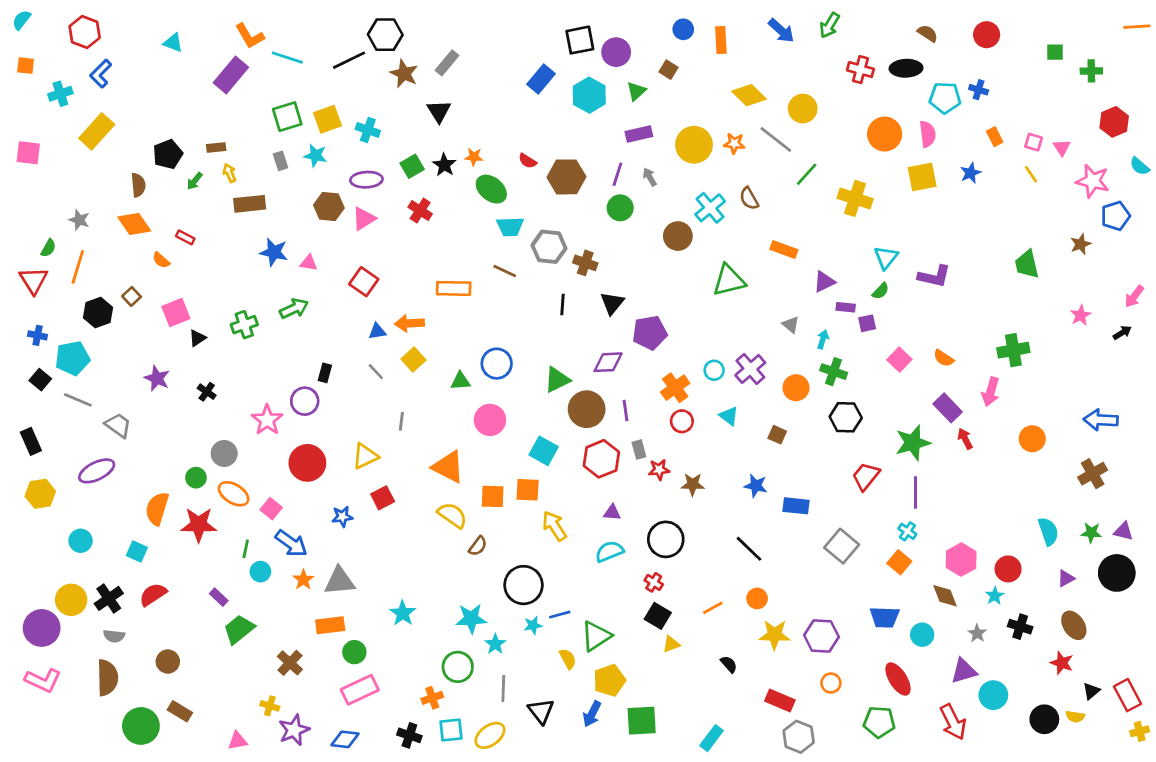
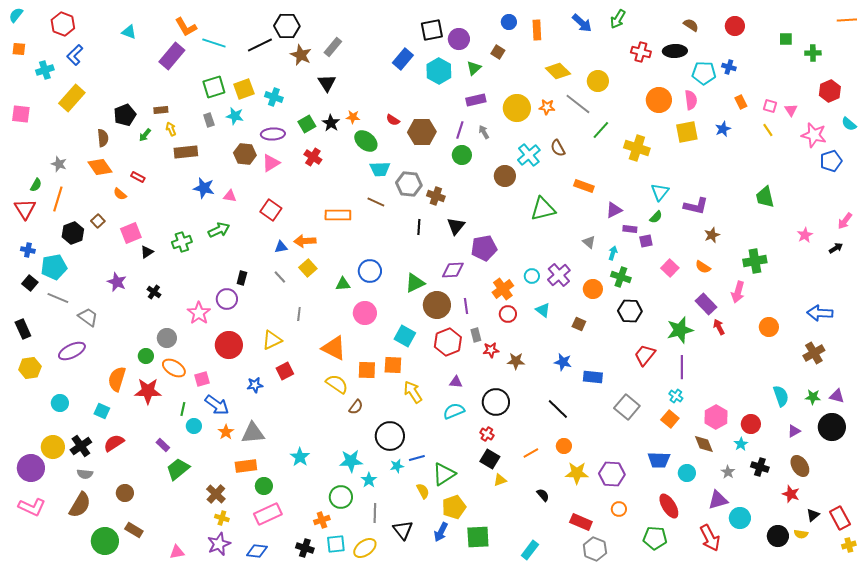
brown star: (1081, 244) -> (712, 235), moved
pink square: (271, 509) -> (202, 379), turned 35
brown semicircle: (107, 678) -> (80, 505), turned 32
yellow cross: (270, 706) -> (222, 518), moved

